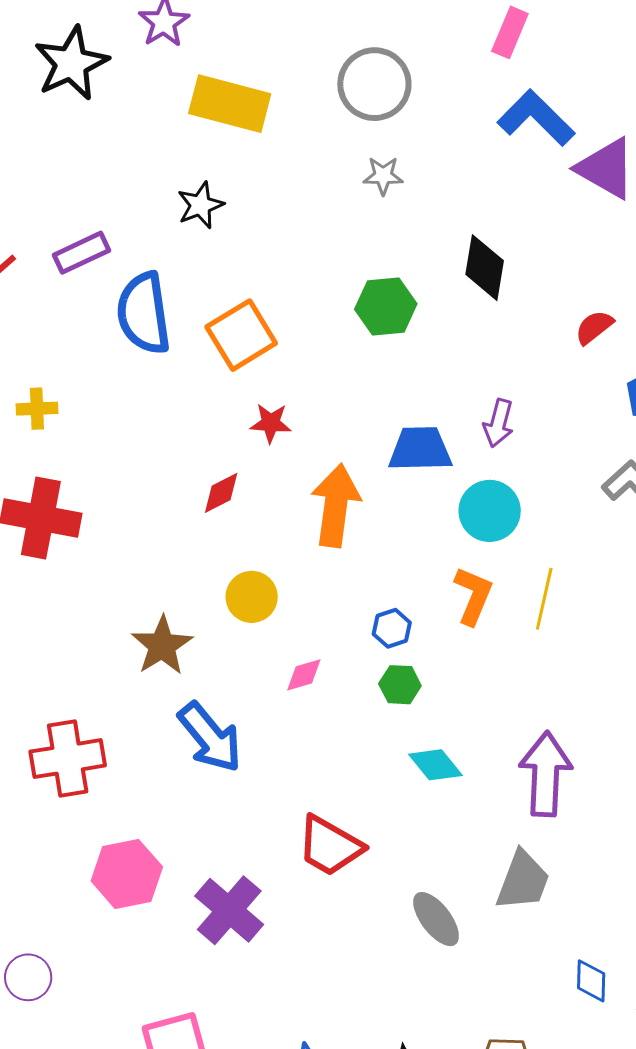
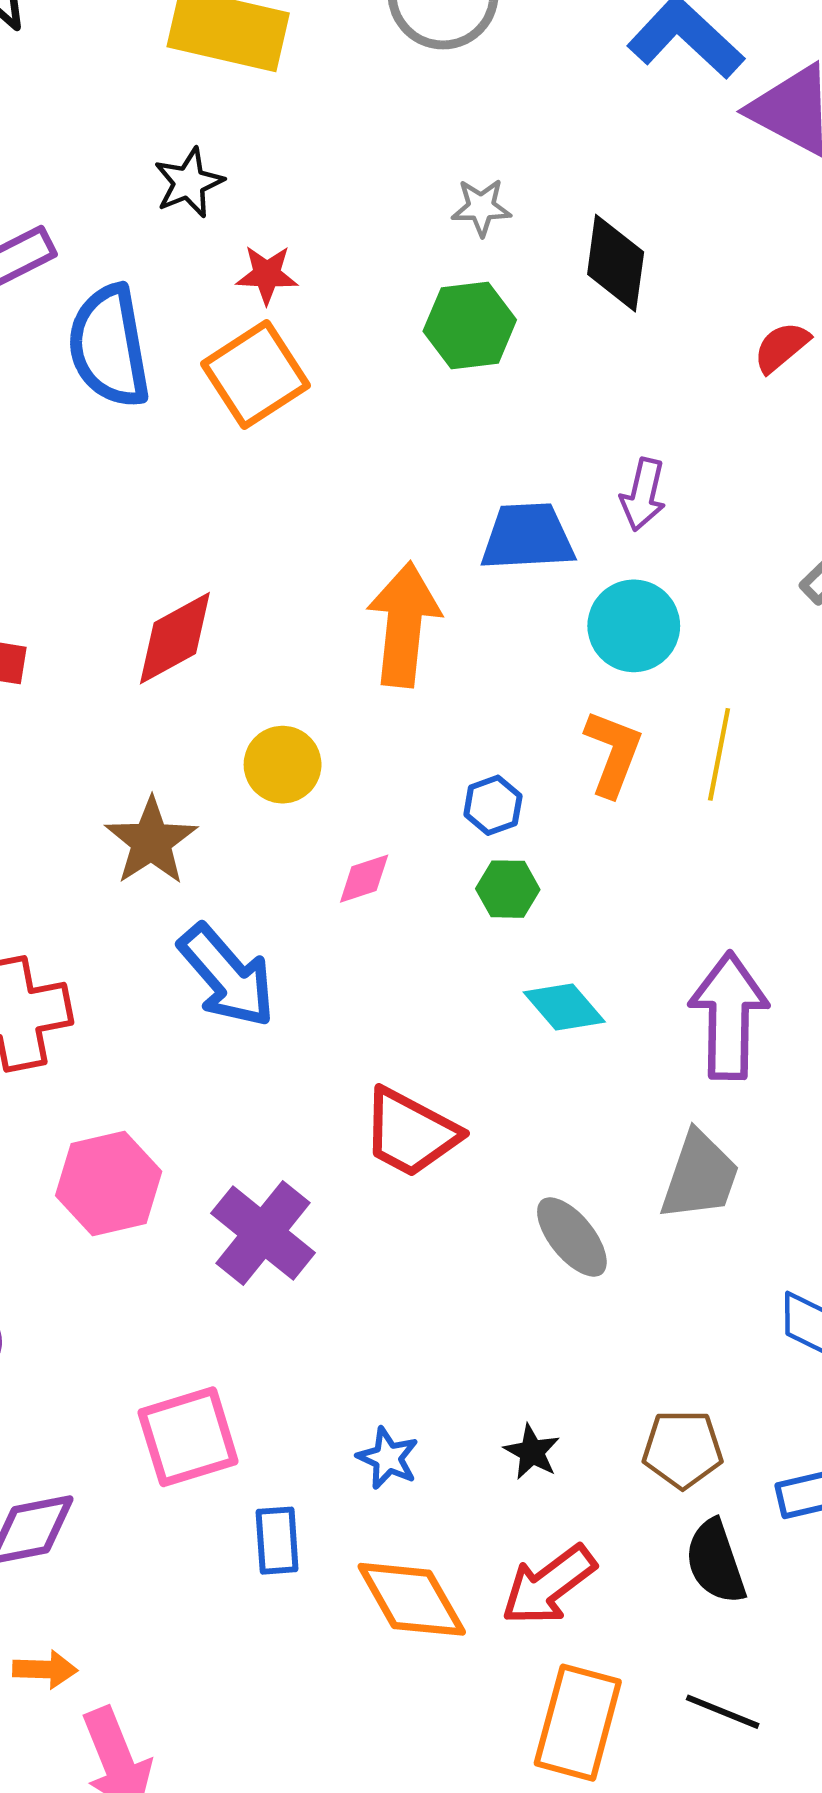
gray star: (383, 176) -> (481, 207), moved
red star: (271, 423) -> (267, 275), moved
red diamond: (221, 493) -> (175, 638), moved, size x1.5

